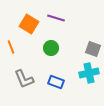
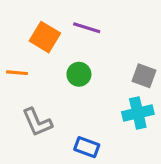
orange line: (11, 47) -> (17, 73), turned -64
blue rectangle: (56, 82) -> (87, 147), moved

